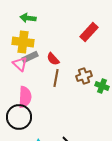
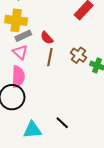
pink triangle: (20, 64) -> (20, 52), moved
brown cross: (84, 76) -> (79, 55), turned -35

